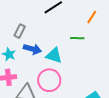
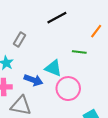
blue arrow: (32, 49) -> (33, 80), moved
pink circle: (49, 80) -> (68, 89), moved

